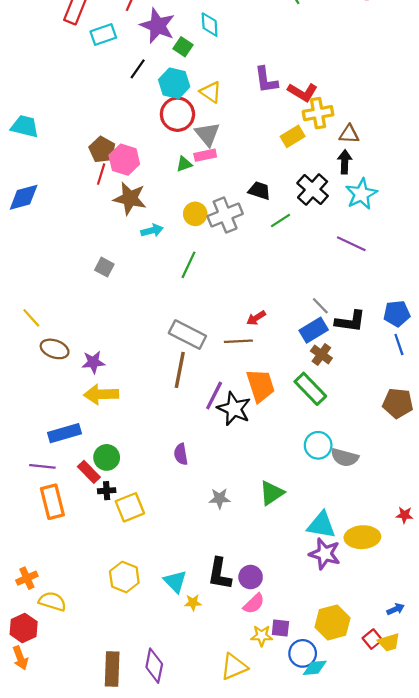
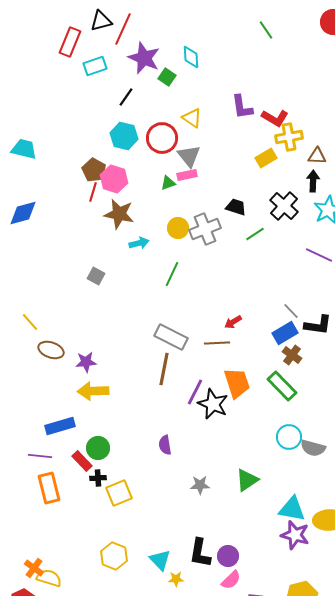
cyan hexagon: (174, 83) -> (124, 136), moved
orange cross: (27, 578) -> (34, 568), moved, turned -30

